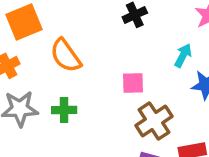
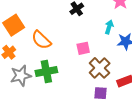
green cross: (64, 110) -> (46, 72), size x1.5

